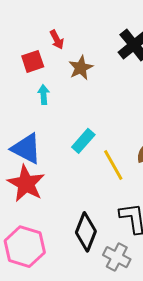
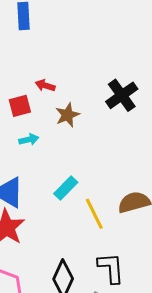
red arrow: (57, 40) -> (45, 85), turned 132
cyan arrow: (44, 95) -> (29, 140), turned 78

